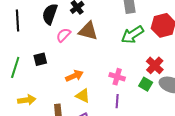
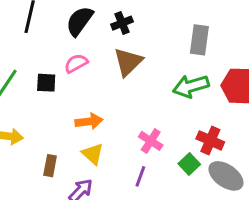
brown triangle: (88, 31) -> (128, 62), turned 45
pink semicircle: (64, 35) -> (76, 63), moved
red cross: (155, 65) -> (210, 140), turned -36

